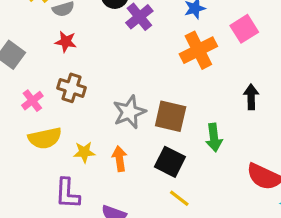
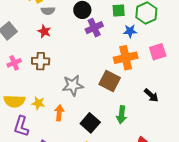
brown cross: (72, 88) -> (41, 61), turned -30
black arrow: (251, 97) -> (151, 95), turned 119
brown square: (171, 116) -> (110, 81), moved
yellow semicircle: (45, 138) -> (14, 101), moved

